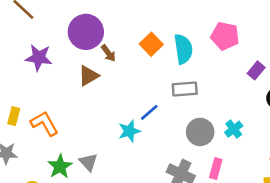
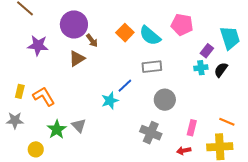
cyan semicircle: (183, 49) -> (150, 36), turned 140
cyan cross: (234, 129) -> (201, 68), moved, turned 32
pink rectangle: (216, 168) -> (192, 128), moved

